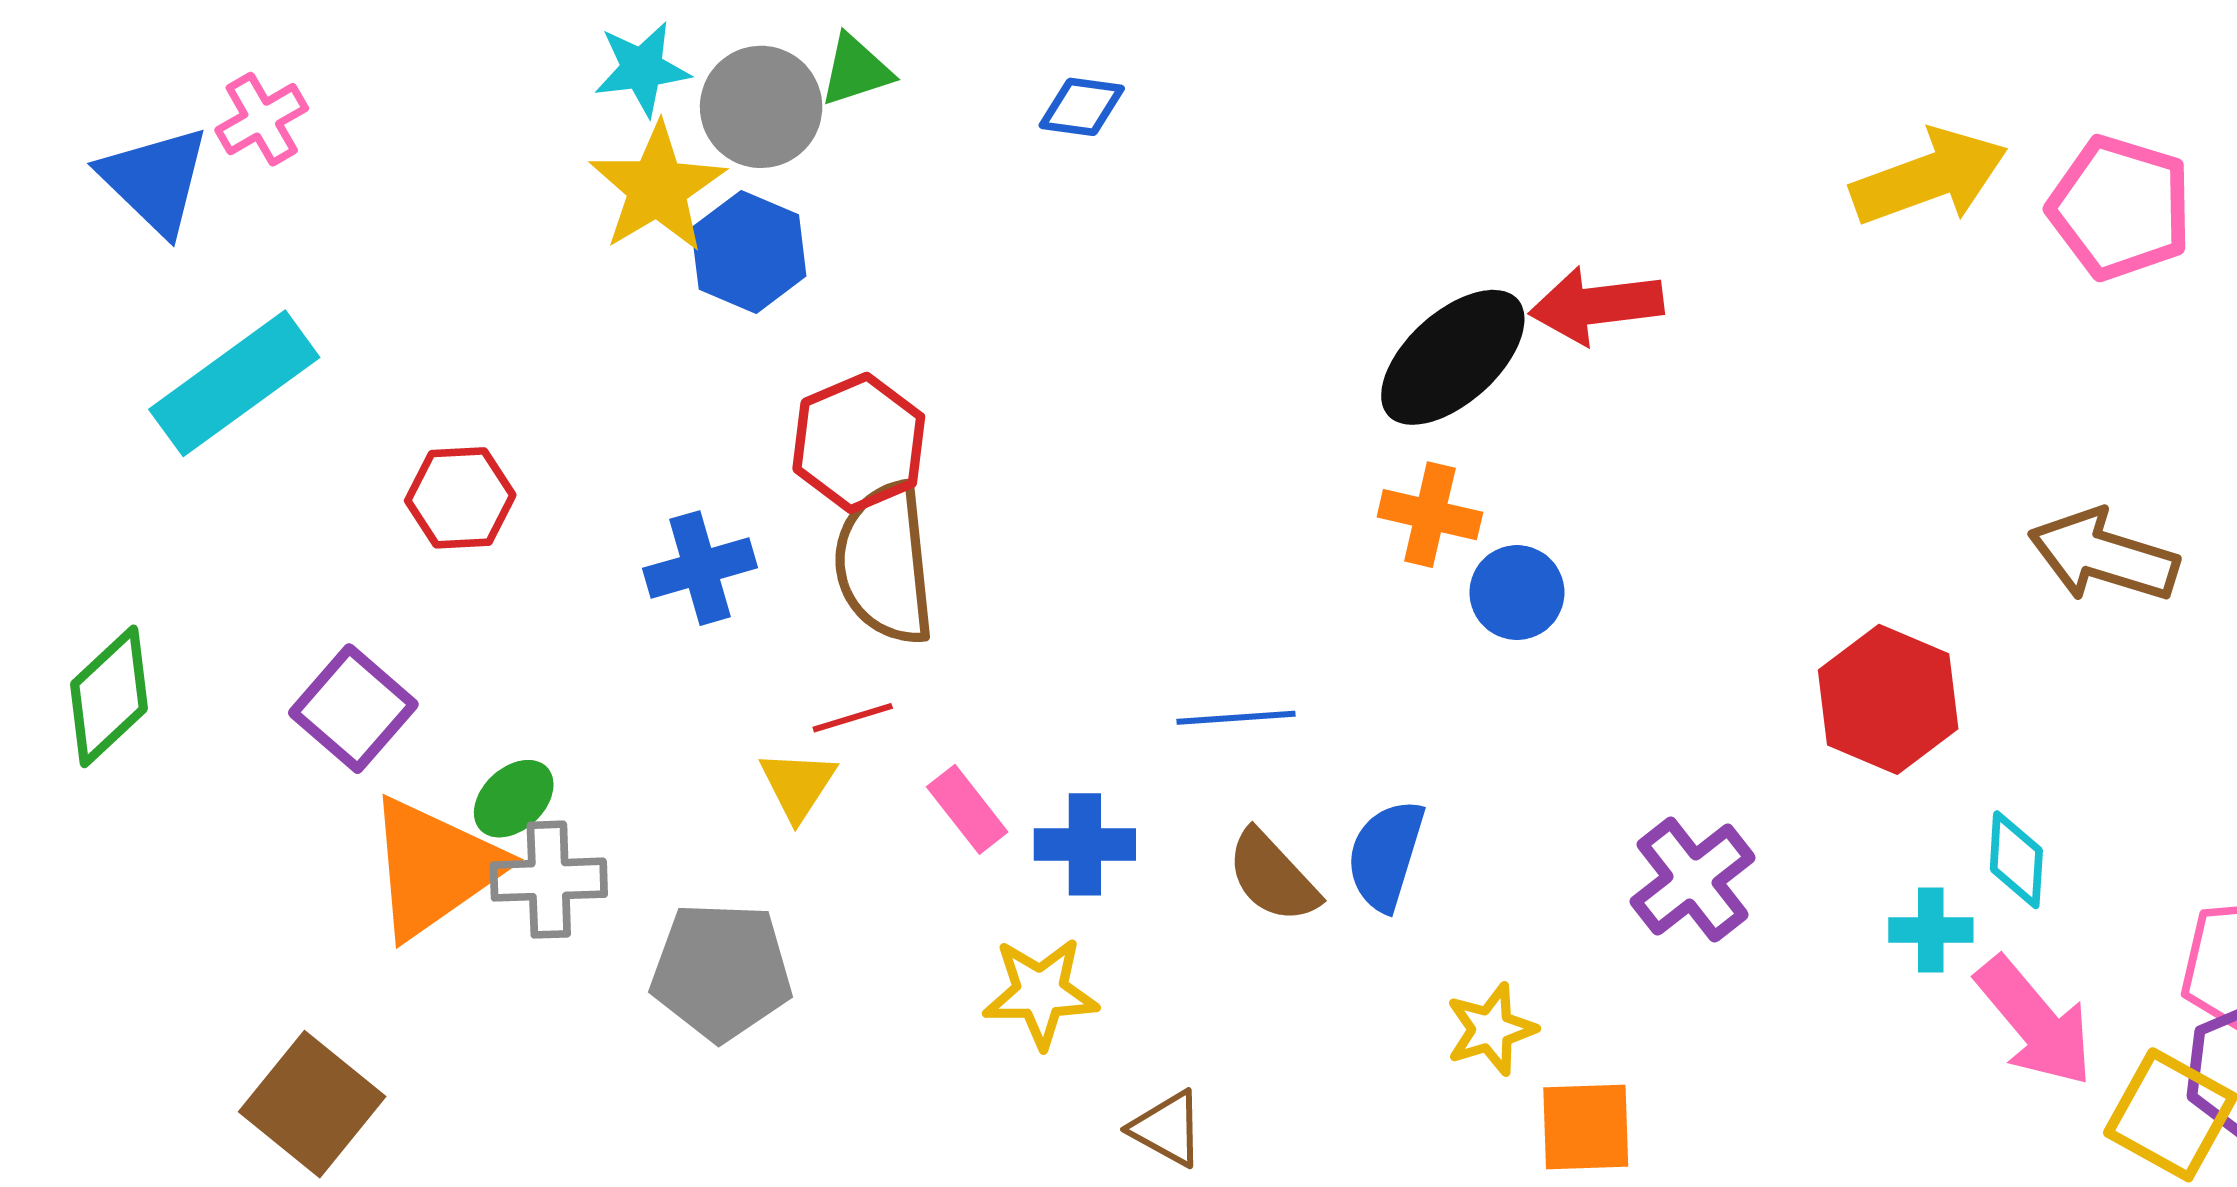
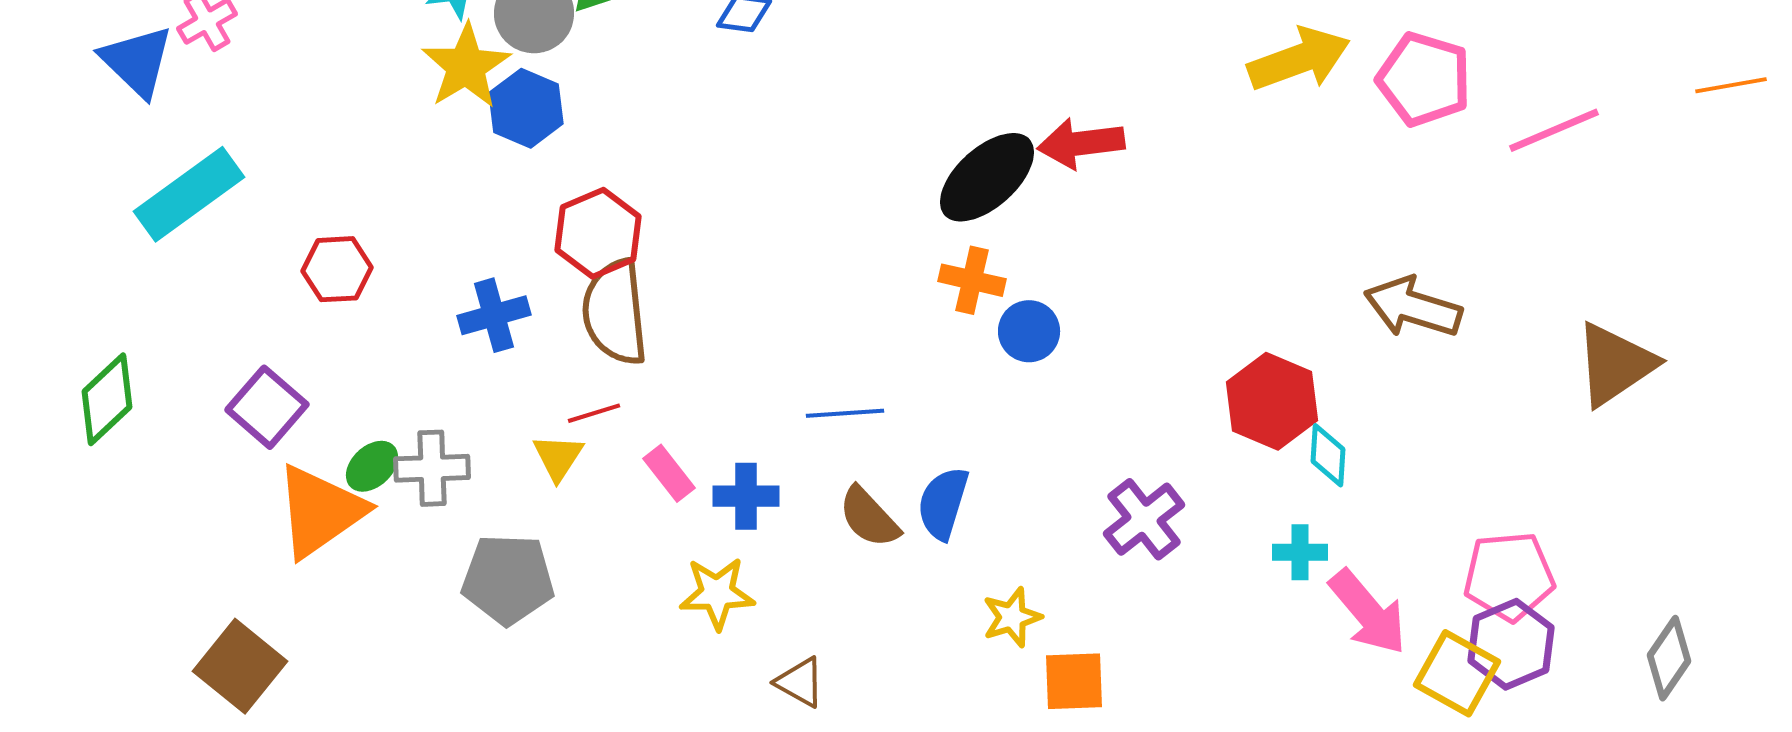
cyan diamond: (2016, 860) -> (1328, 455), moved
gray cross: (549, 880) -> (432, 468), moved

